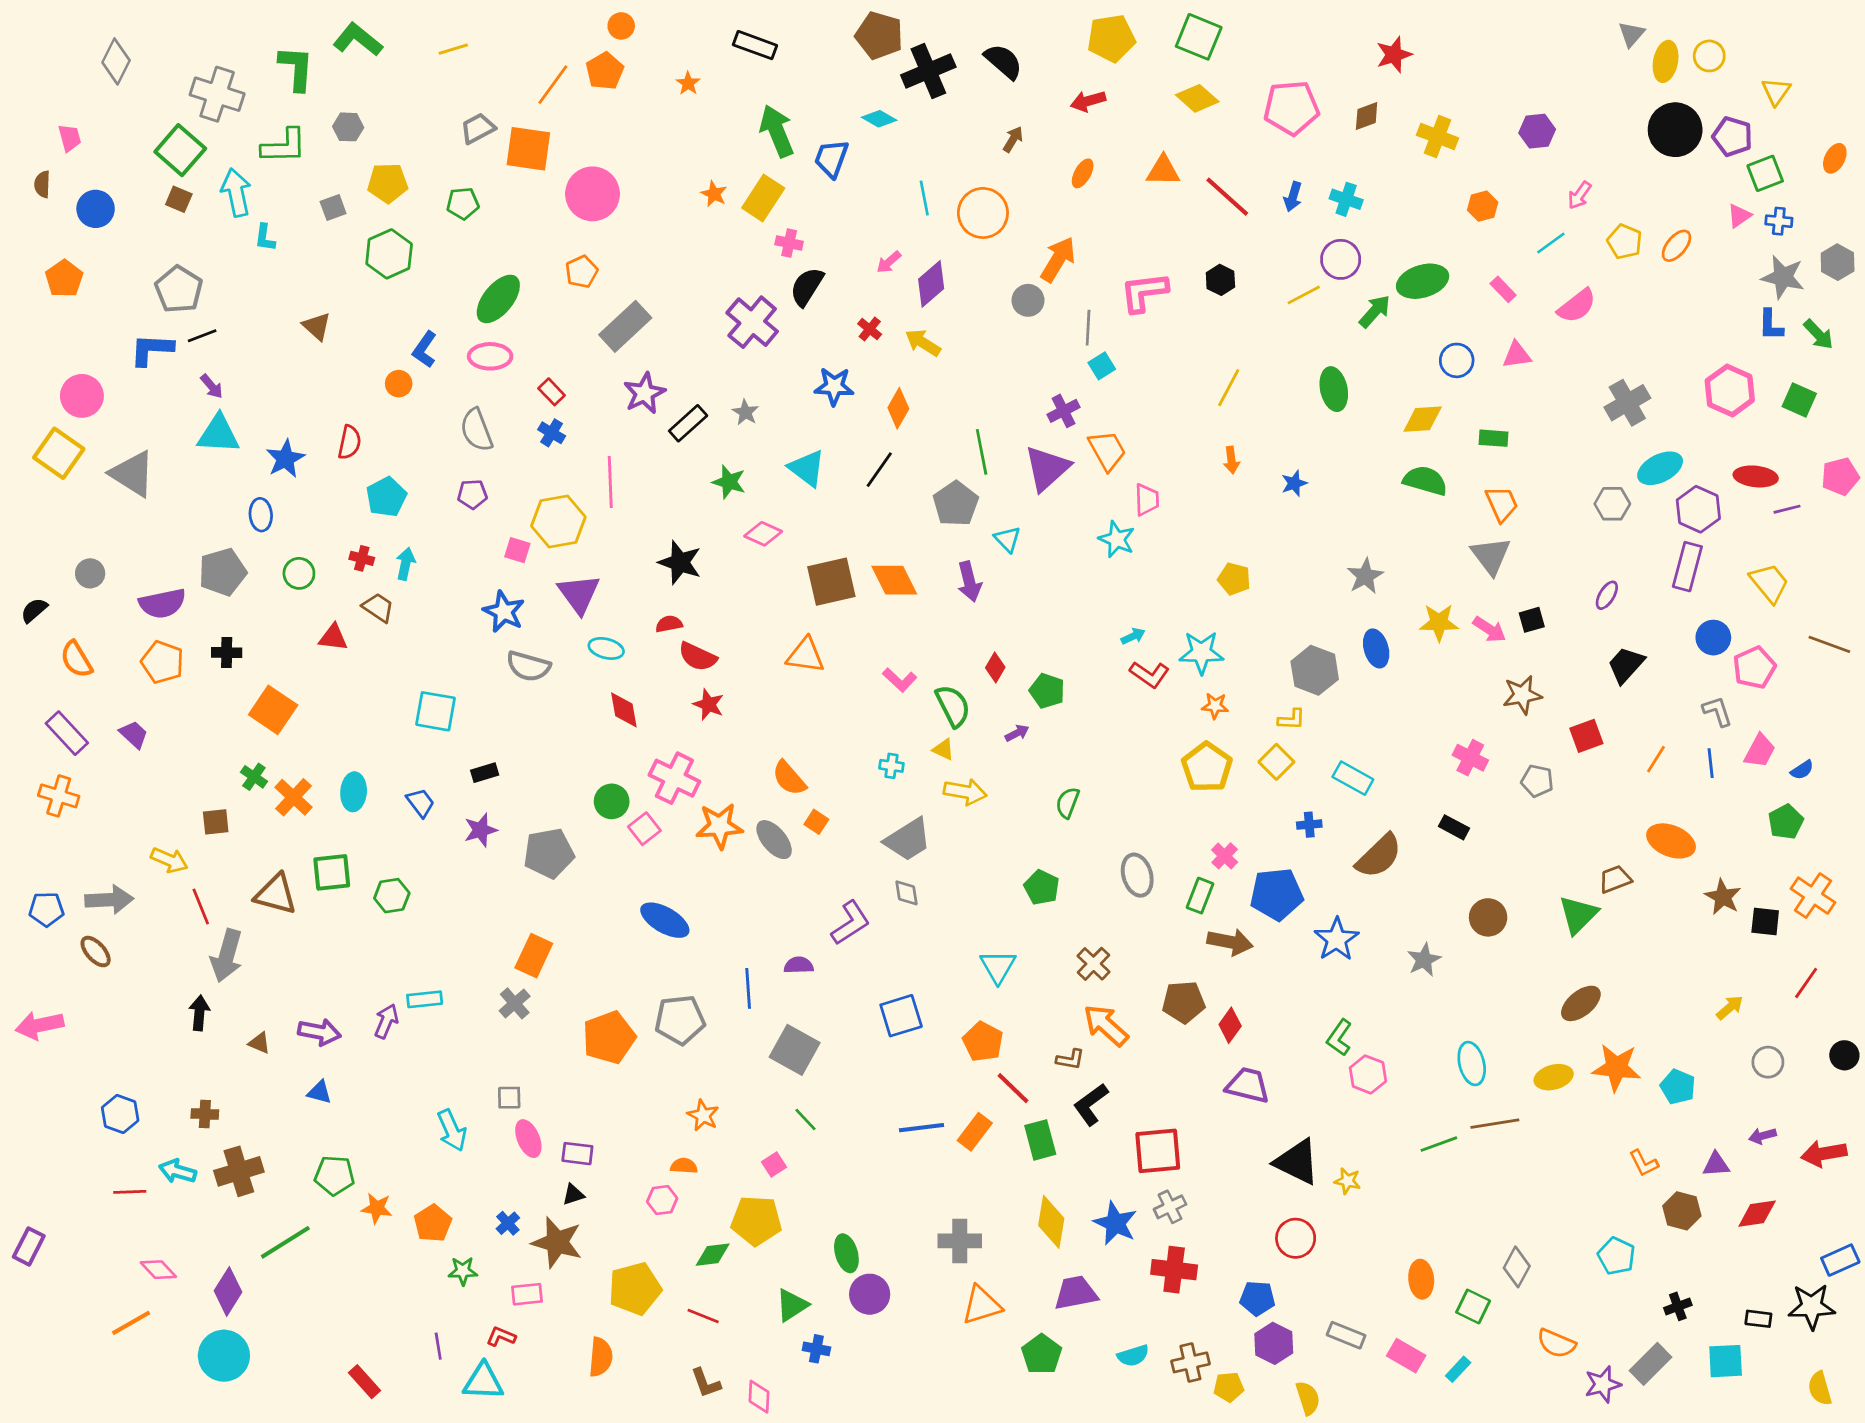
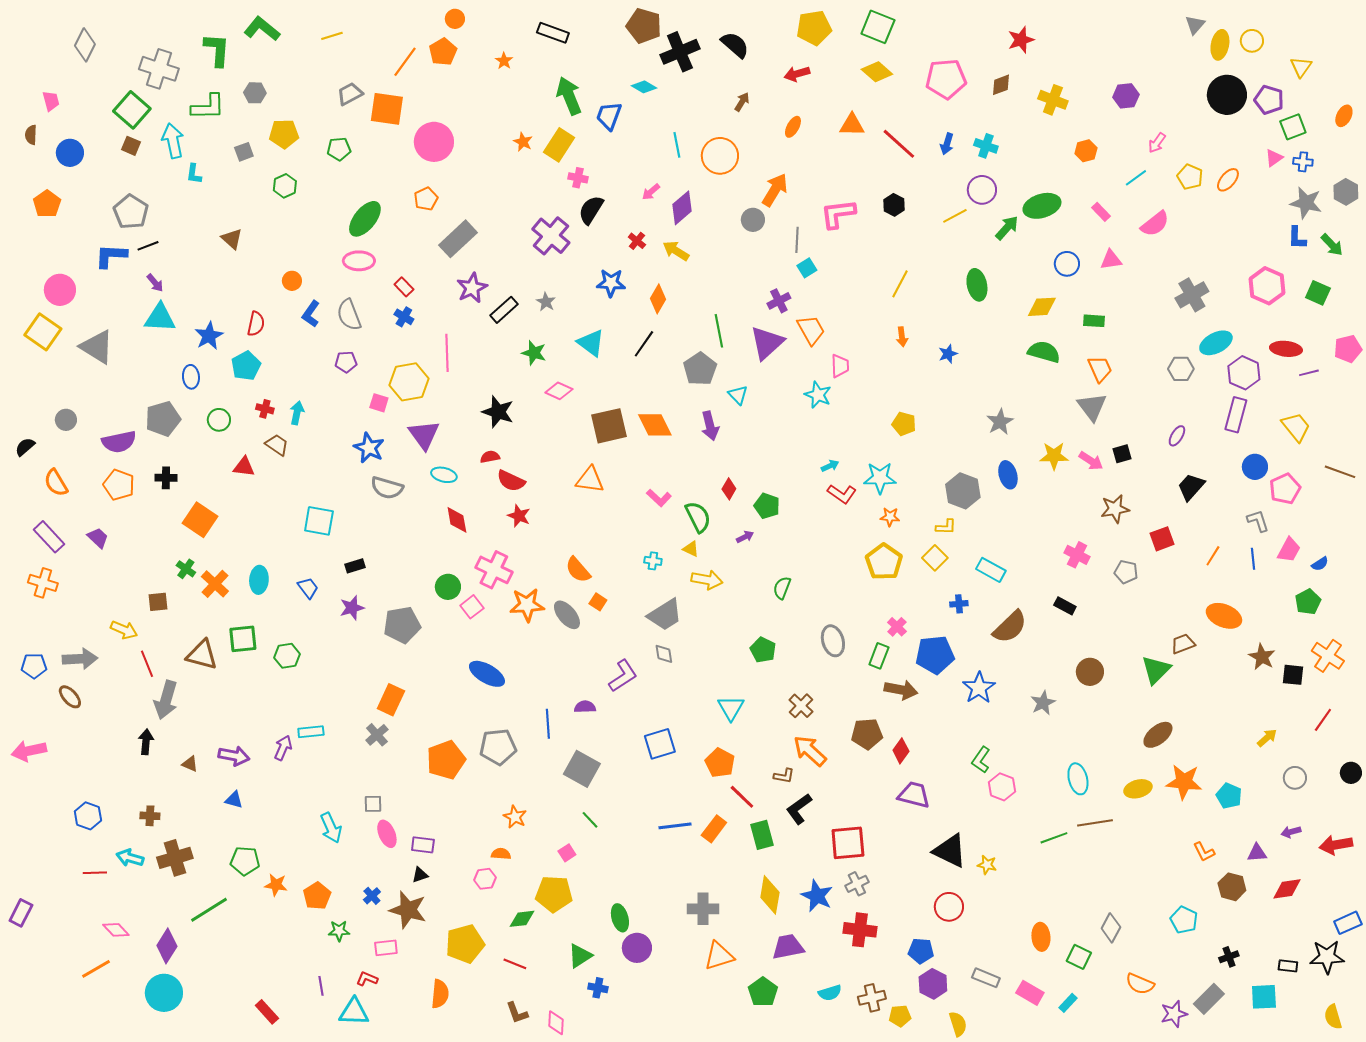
green hexagon: (389, 254) -> (285, 186), size x0.7
blue L-shape: (425, 349) -> (311, 314), moved
cyan pentagon: (386, 497) -> (246, 366), moved

